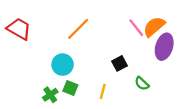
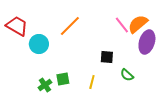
black square: (119, 63) -> (107, 57), turned 32
cyan circle: (63, 65) -> (39, 44), moved
green square: (70, 88) -> (63, 79), turned -32

